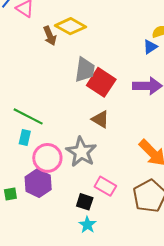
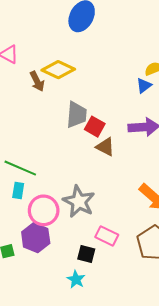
red square: (101, 82) -> (95, 127), size x0.7
brown triangle: (100, 119) -> (105, 147), moved
cyan star: (87, 225) -> (76, 279), moved

